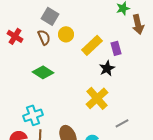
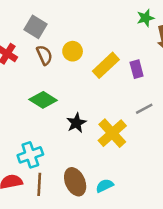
gray square: (50, 16) -> (35, 27), moved
black star: (107, 68) -> (76, 123), moved
gray line: (122, 123) -> (144, 109), moved

